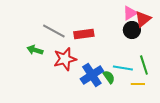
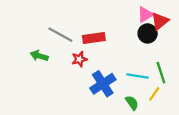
red star: (65, 59) -> (79, 59), moved, size x0.6
green semicircle: (109, 77) -> (132, 103), moved
yellow line: (138, 84) -> (154, 94), turned -56

